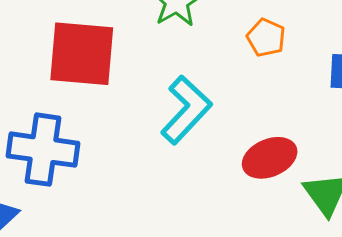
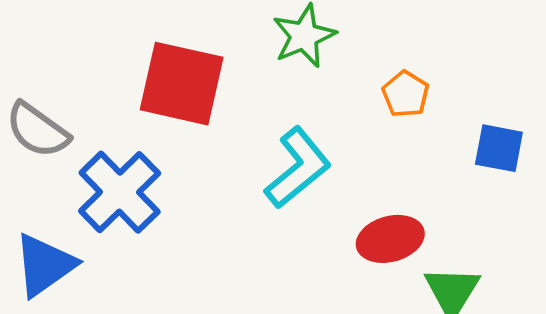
blue cross: (43, 150) -> (120, 192), turned 30

